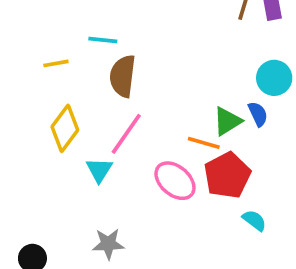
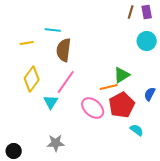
cyan circle: (274, 78) -> (147, 41), moved
blue semicircle: (258, 114) -> (150, 94), moved, turned -128
orange line: (204, 143) -> (109, 87), turned -30

